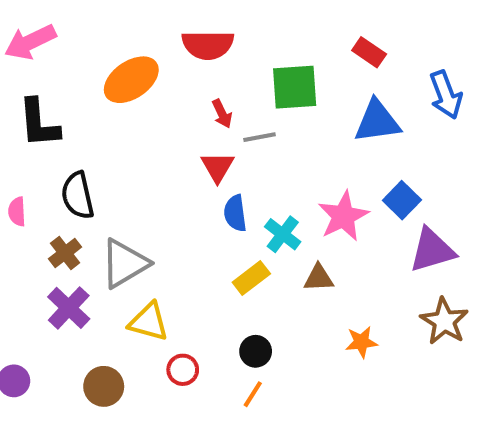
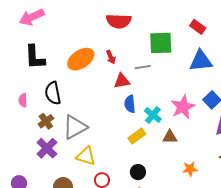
orange ellipse: (131, 80) -> (81, 59), moved
red arrow: (222, 114) -> (111, 57), moved
red triangle: (217, 167) -> (122, 81), turned 48

